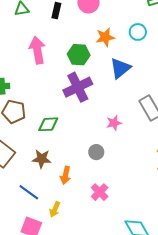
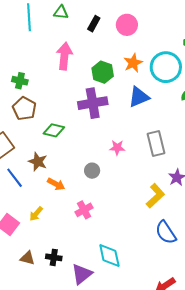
cyan circle: (138, 32) -> (166, 67), size x1.8
orange star: (105, 37) -> (133, 63), turned -30
orange arrow: (66, 175) -> (56, 184), turned -90
blue line: (29, 192) -> (15, 178), moved

